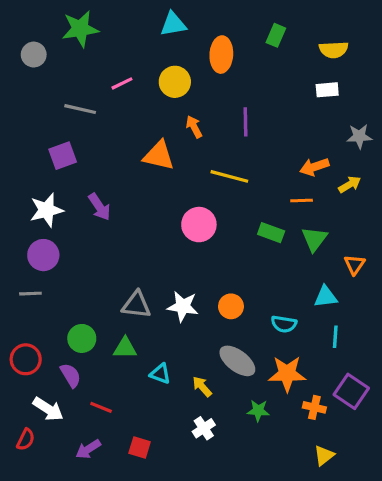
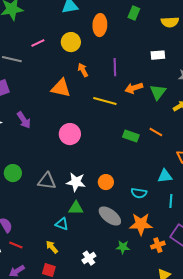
white rectangle: (327, 90) -> (158, 55), moved
orange arrow: (314, 167) -> (134, 88), moved
orange line: (302, 200) -> (156, 132), moved, turned 32
pink circle: (199, 225) -> (70, 134), moved
green triangle: (314, 239) -> (158, 92), moved
green circle: (82, 338) -> (13, 173), moved
green triangle: (125, 348) -> (76, 208), moved
yellow arrow: (202, 387) -> (52, 247), moved
red line: (101, 407) -> (16, 245), moved
orange cross: (314, 407) -> (158, 245), turned -32

